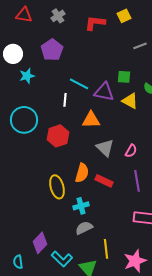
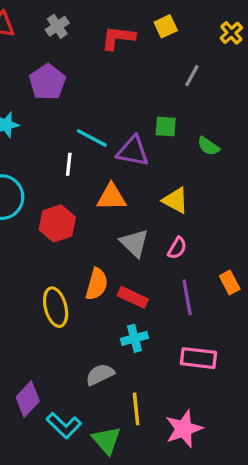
gray line: (140, 46) -> (192, 76), turned -40
yellow triangle: (130, 101) -> (176, 200), moved
cyan cross: (81, 206) -> (134, 338), moved

